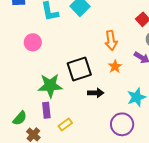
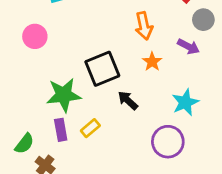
black arrow: (96, 93) -> (128, 100), turned -133
yellow rectangle: (65, 124) -> (90, 128), moved

